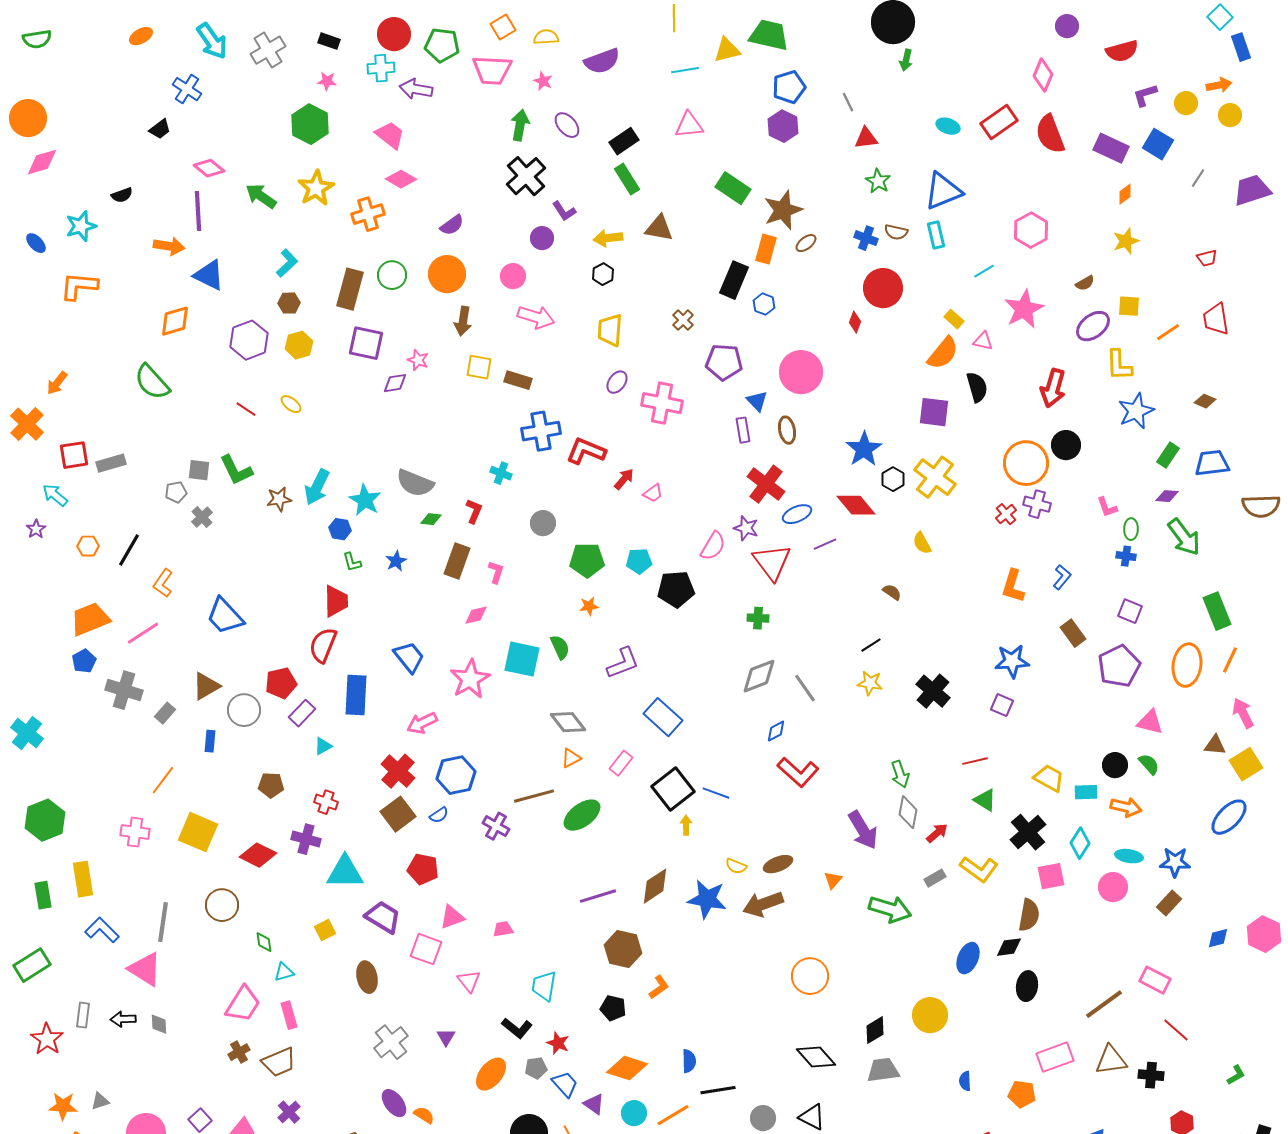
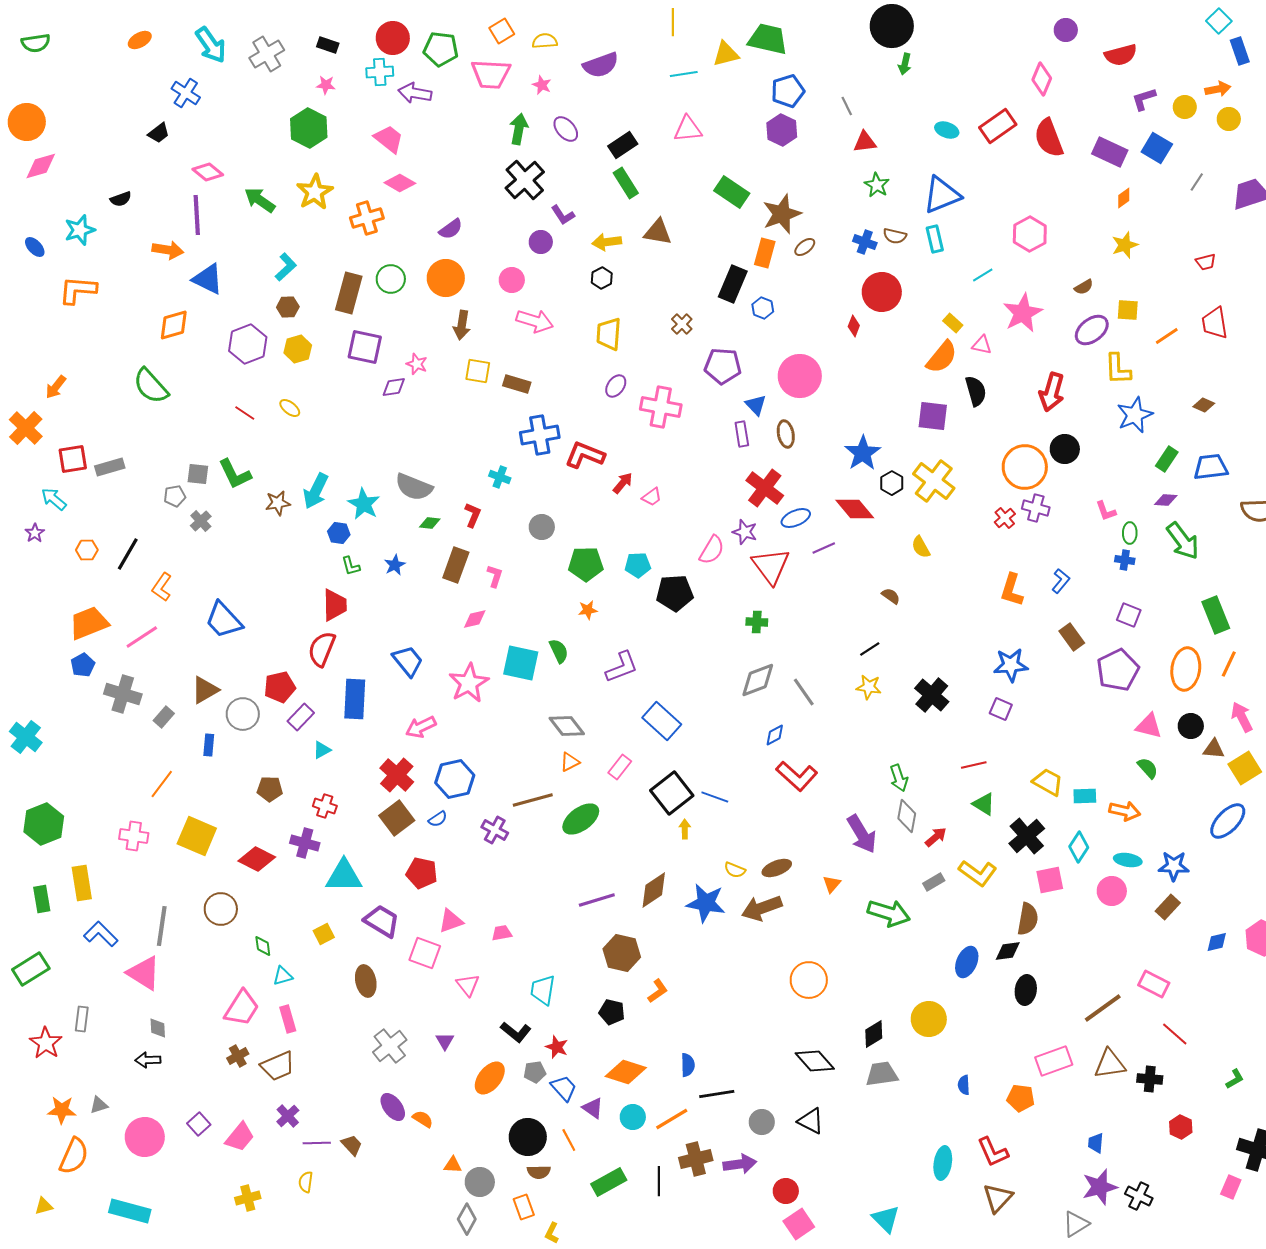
black circle: (1115, 765) -> (1191, 726), moved
black arrow: (123, 1019) -> (148, 1060), moved

